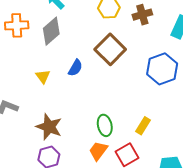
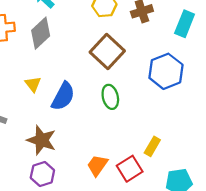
blue semicircle: (75, 68) -> (63, 96), moved, size x1.5
green ellipse: (105, 125) -> (110, 97), moved
yellow rectangle: (143, 126) -> (152, 146), moved

